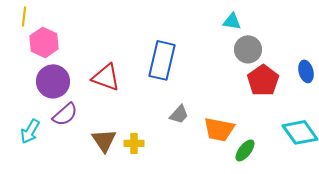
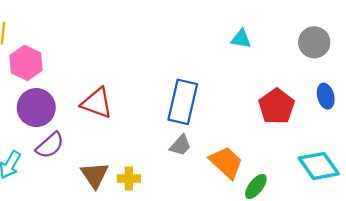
gray circle: (248, 49) -> (314, 42), moved
blue rectangle: (162, 60) -> (183, 102), moved
orange trapezoid: (219, 129) -> (226, 162), turned -148

